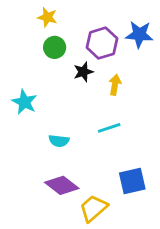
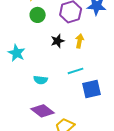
black star: (83, 72) -> (58, 41), moved
blue square: (132, 181) -> (92, 89), moved

